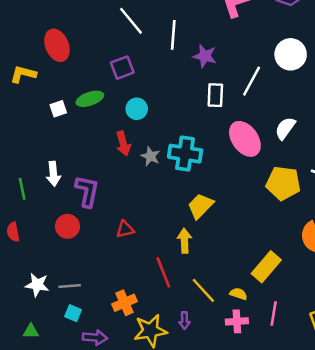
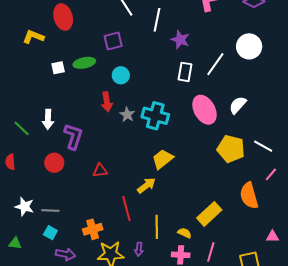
green line: (22, 189) -> (22, 128), turned -42
yellow arrow: (184, 241) -> (146, 185), turned 48
yellow line: (203, 290) -> (157, 227), turned 35

